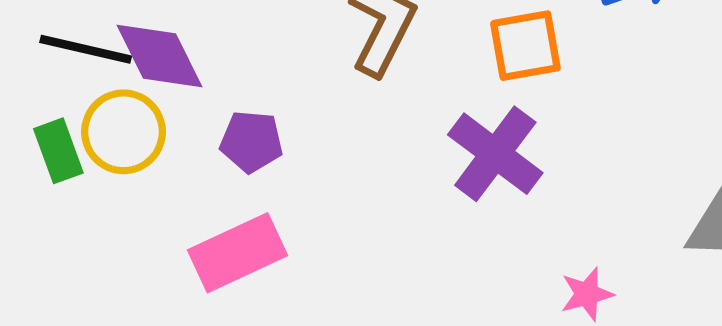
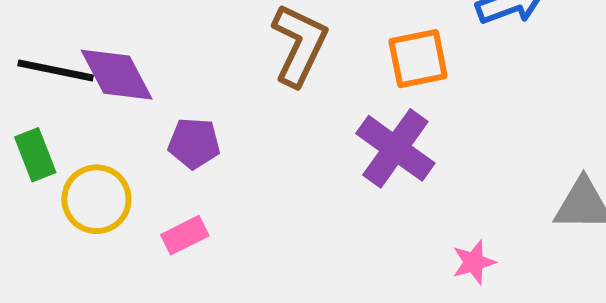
yellow circle: (124, 132) -> (96, 199), moved
pink rectangle: (237, 253) -> (185, 235), size x0.6

